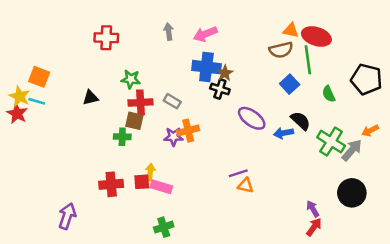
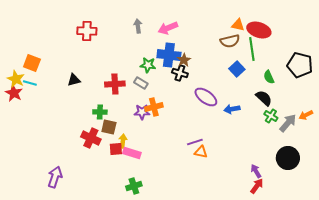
green star: (131, 79) -> (148, 65), moved
brown square: (134, 121) -> (109, 127), moved
black semicircle: (301, 121) -> (264, 98), moved
orange arrow: (370, 131) -> (306, 115), moved
green cross: (331, 142) -> (271, 116), size x0.6
red cross: (111, 184) -> (91, 138), moved, turned 30

